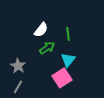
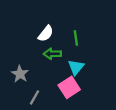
green arrow: (47, 48) -> (52, 54), turned -147
gray line: (18, 87) -> (34, 97), moved

